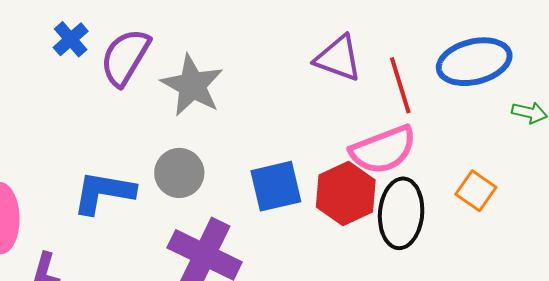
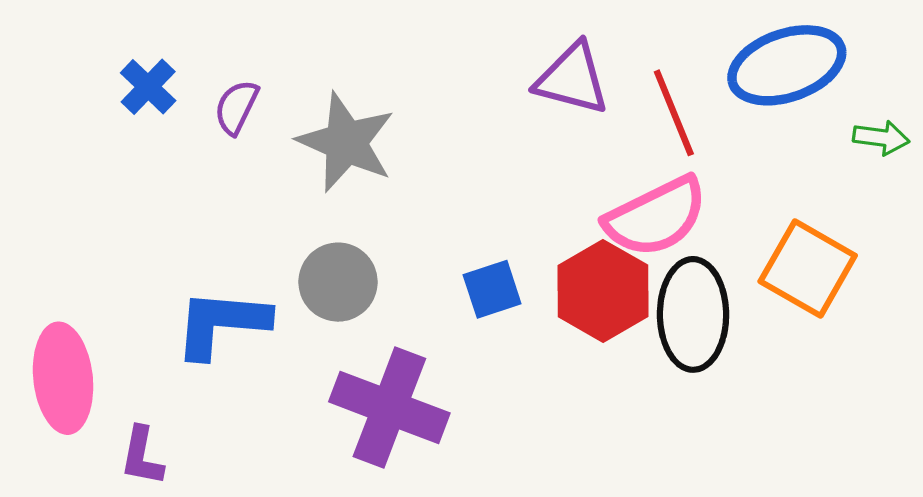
purple semicircle: (125, 57) -> (236, 107), size x0.6
blue square: (276, 186) -> (492, 289), size x0.7
orange square: (476, 191) -> (808, 268), size x1.5

